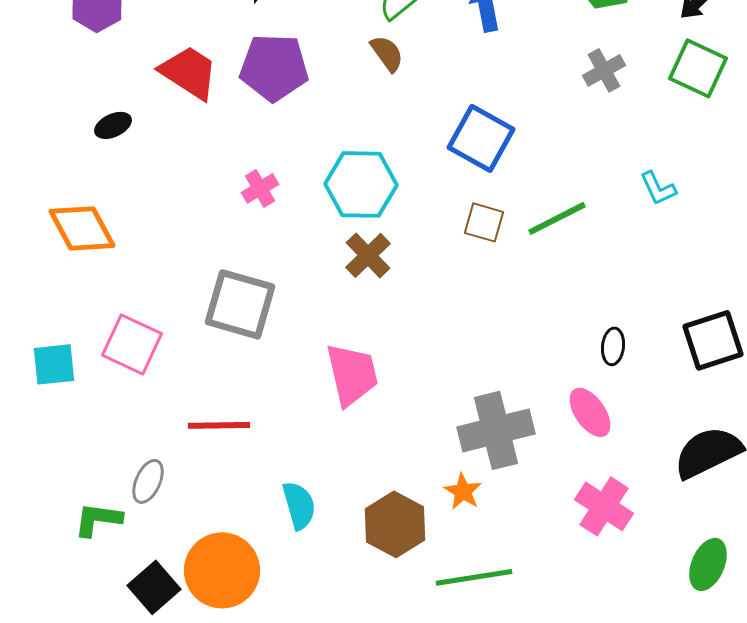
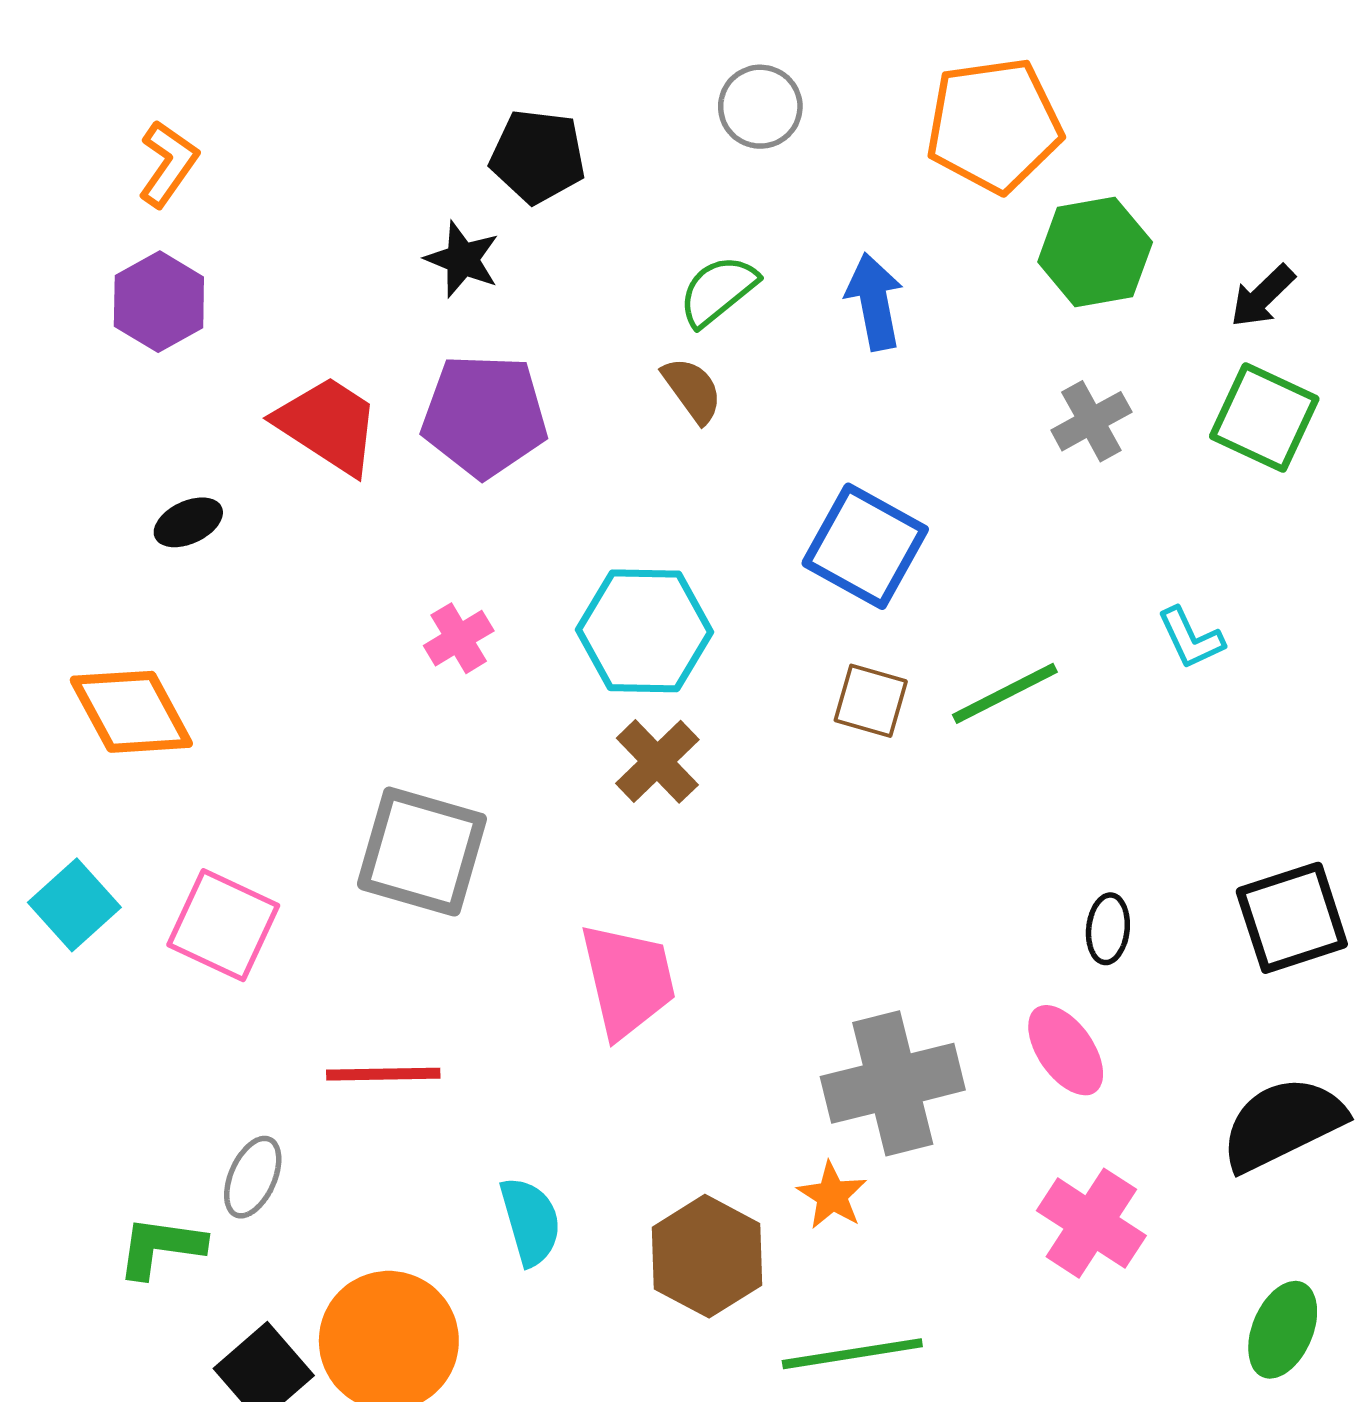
cyan square: (54, 364) -> (74, 905), moved, turned -36

